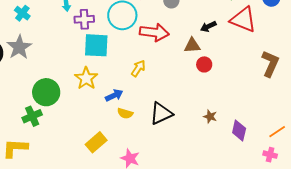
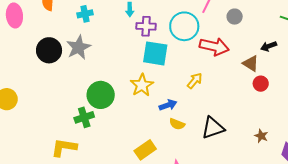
cyan cross: (22, 13) -> (85, 14), turned 35
brown triangle: (192, 45) -> (251, 63), turned 30

